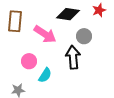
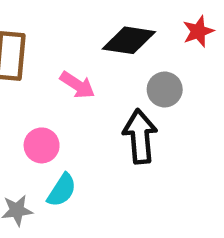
pink arrow: (45, 34) -> (77, 85), size x0.7
cyan semicircle: (45, 75) -> (62, 190), moved

